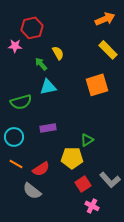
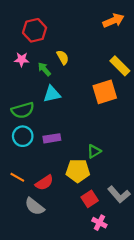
pink star: (15, 46) -> (22, 59), moved
yellow rectangle: (108, 50) -> (120, 66), moved
cyan circle: (14, 137) -> (23, 136), moved

